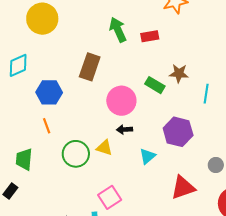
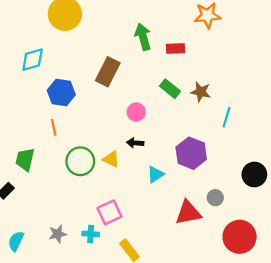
green rectangle: (155, 85) -> (170, 89), moved
pink circle: (121, 101) -> (136, 112), size x0.6
gray circle: (216, 165) -> (215, 198), moved

